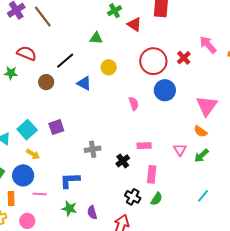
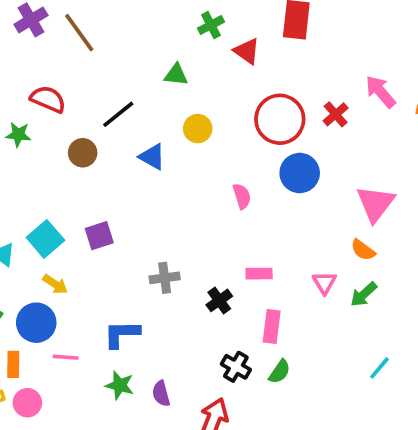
cyan line: (203, 196) -> (379, 368), moved
pink circle: (27, 221) -> (27, 403), moved

